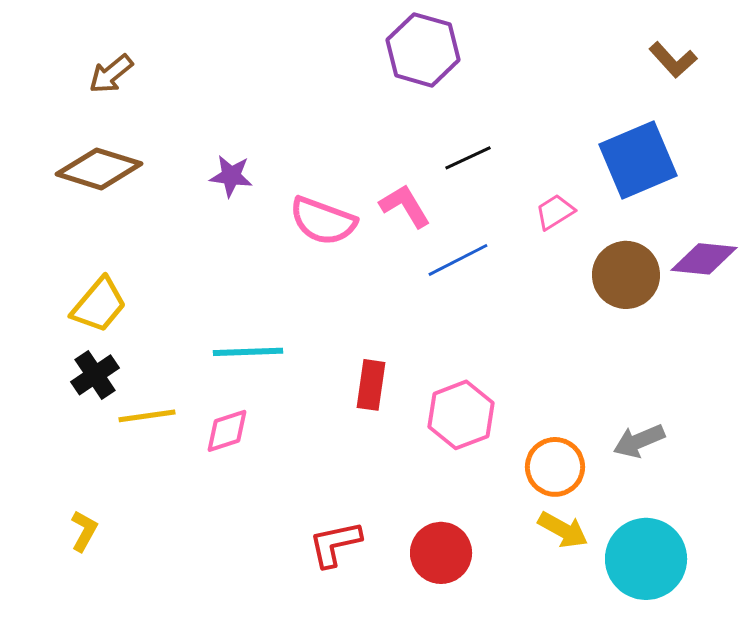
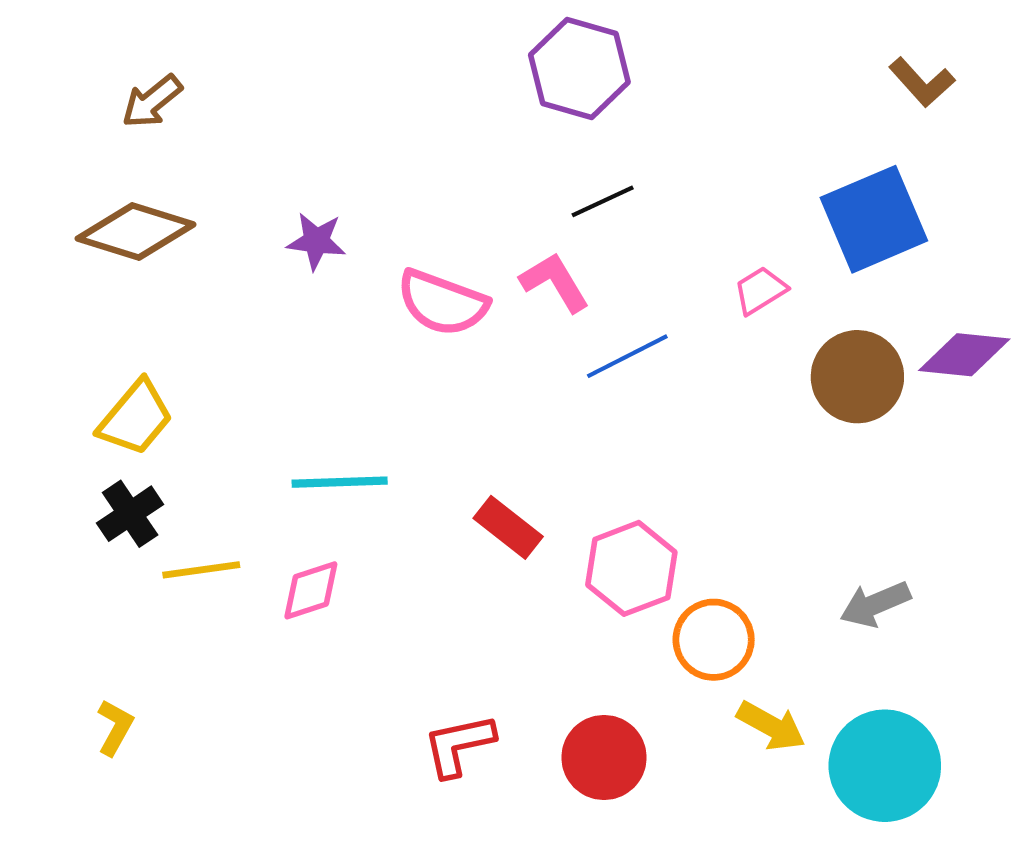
black line: (468, 158) -> (603, 201), moved
red rectangle: (371, 385) -> (508, 527), turned -60
orange circle: (555, 467) -> (714, 640), moved

